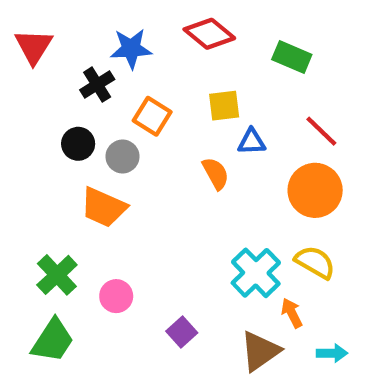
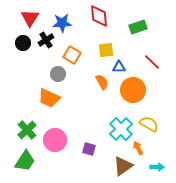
red diamond: (209, 34) -> (99, 16), turned 45
red triangle: (34, 46) -> (30, 18), moved
green rectangle: (292, 57) -> (138, 27), turned -42
black circle: (78, 144) -> (23, 43), moved
orange circle: (315, 190) -> (133, 90), moved
pink circle: (116, 296) -> (55, 140), size x1.5
purple square: (182, 332) -> (89, 149), moved, turned -32

